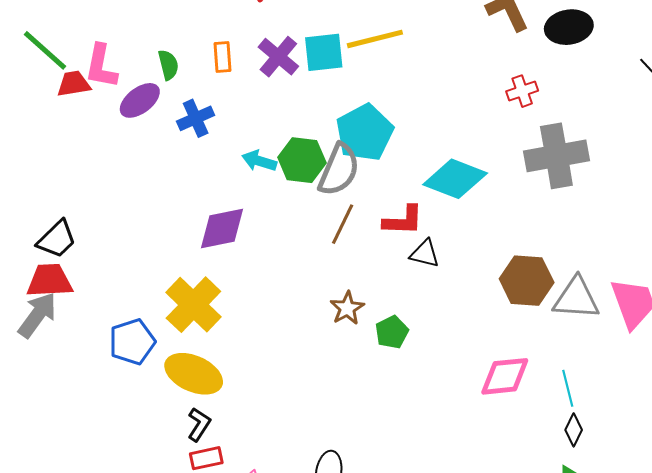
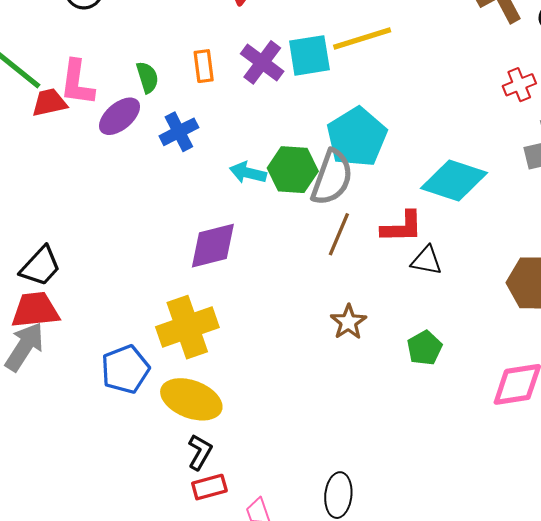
yellow cross: (193, 305) -> (187, 327), turned 30
green pentagon: (392, 332) -> (425, 348), moved

